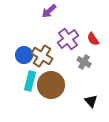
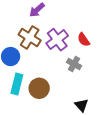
brown cross: (42, 56) -> (30, 37), moved
brown circle: (51, 85) -> (39, 88), size x0.7

